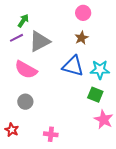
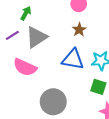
green arrow: (23, 21) -> (26, 13), moved
gray circle: (25, 102) -> (53, 102), moved, size x1.6

